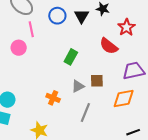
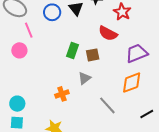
brown square: (97, 81) -> (93, 55), moved
orange cross: (53, 98) -> (62, 94), turned -32
gray line: (85, 112) -> (107, 105), moved, turned -54

